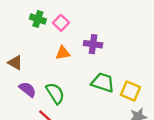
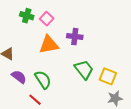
orange triangle: (63, 53) -> (49, 45), size x1.5
green trapezoid: (103, 82) -> (84, 70), turned 35

